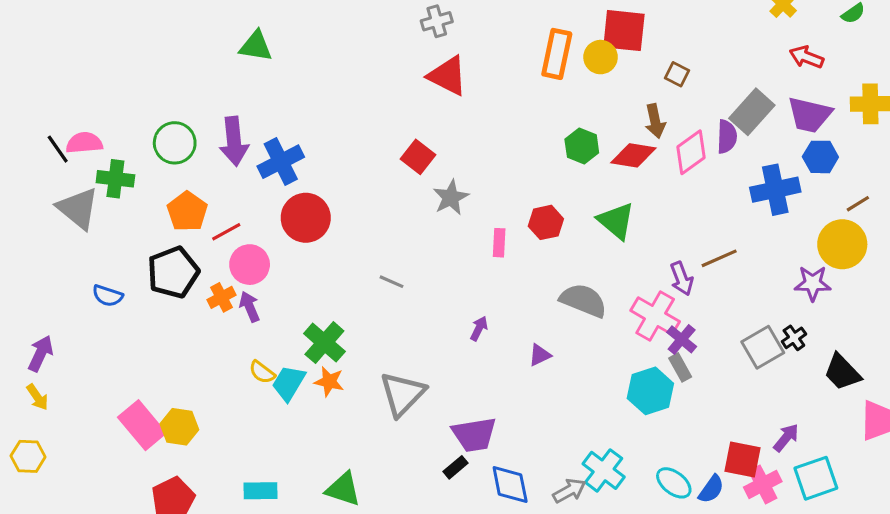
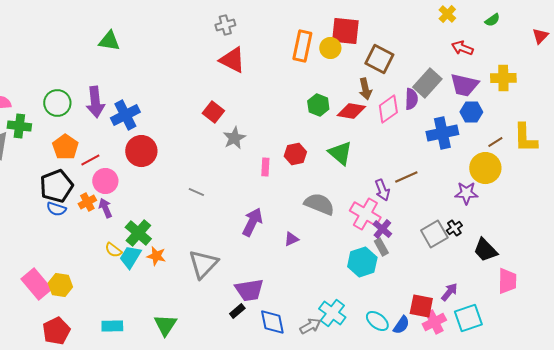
brown square: (677, 74) -> (379, 59), size x1.8
blue semicircle: (108, 296) -> (56, 209), moved
purple arrow: (479, 328) -> (252, 222), size x1.8
green cross: (324, 343) -> (138, 233), moved
green triangle: (343, 489) -> (165, 325), turned 45

